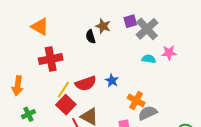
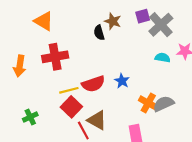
orange arrow: (18, 86) -> (20, 66), moved
yellow line: (63, 90) -> (69, 90), turned 42
gray semicircle: (148, 113) -> (164, 104), moved

